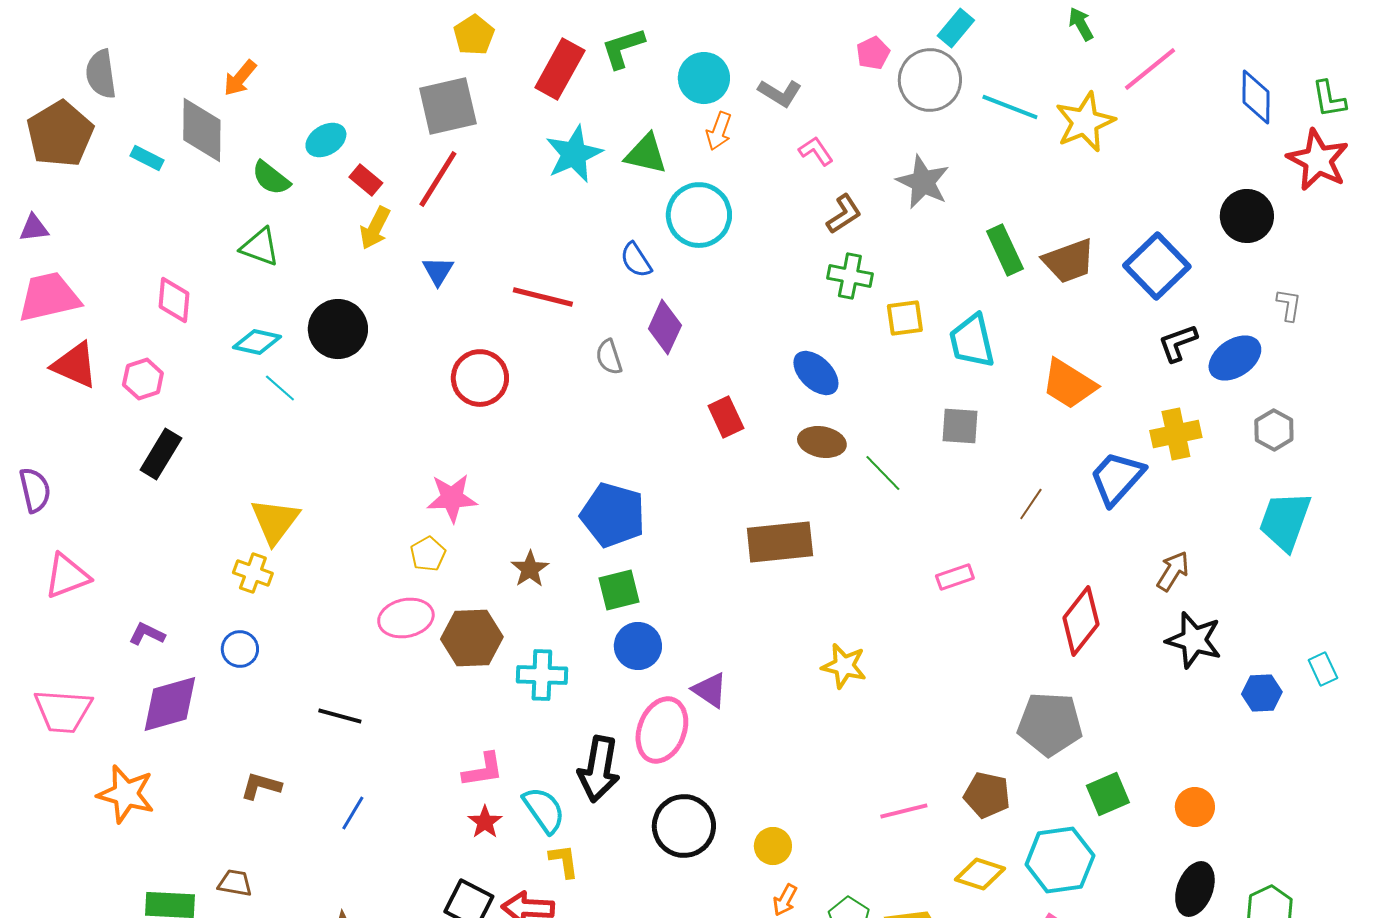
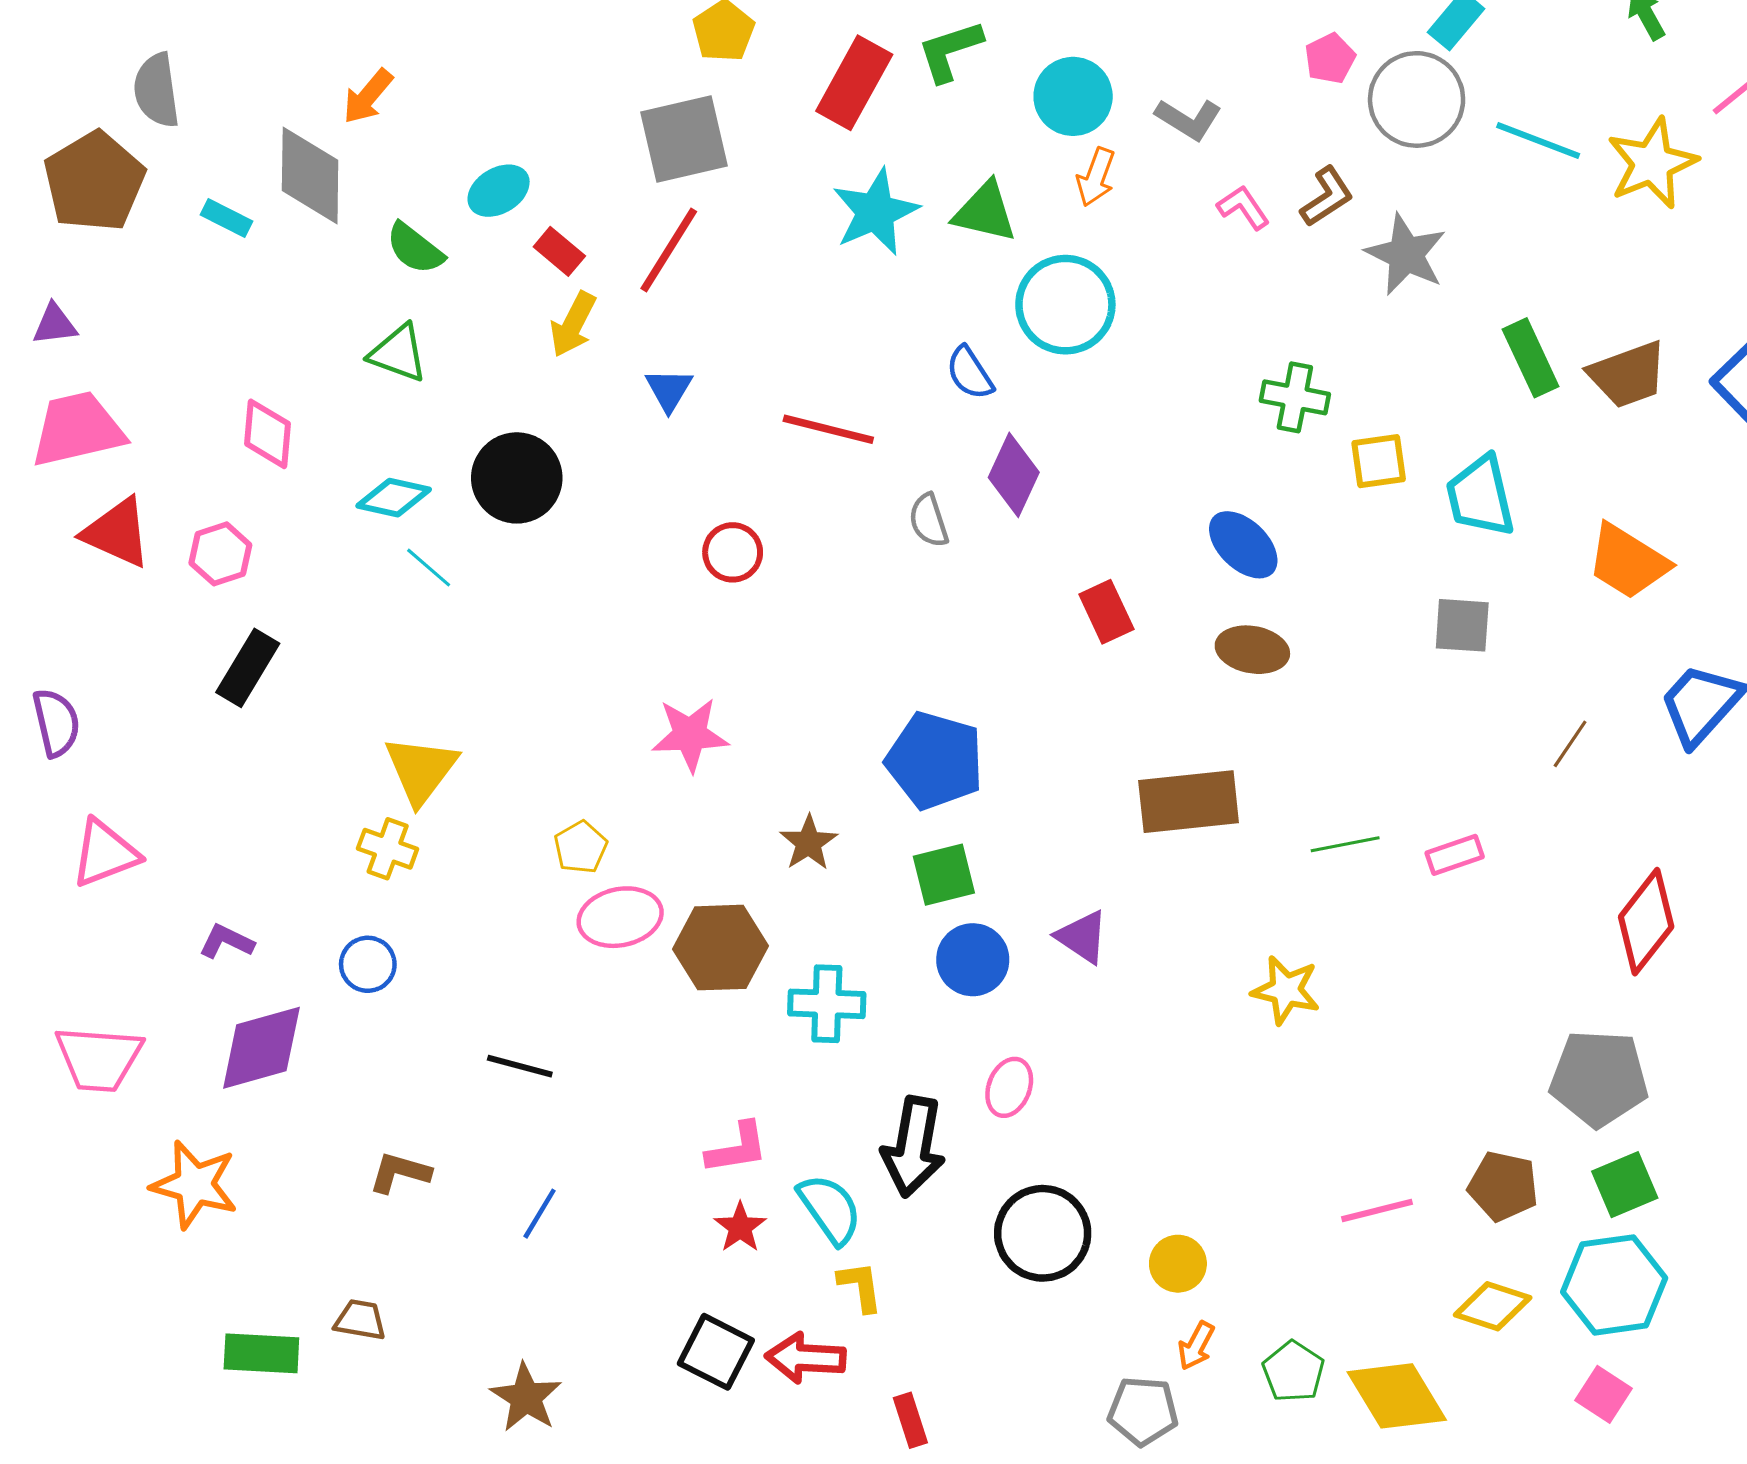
brown L-shape: (844, 214) -> (1327, 197), moved
red circle: (480, 378) -> (733, 552), size x0.7
green line: (883, 473) -> (1345, 844), moved, turned -57
yellow pentagon: (428, 554) -> (581, 847), moved
purple triangle: (710, 690) -> (1082, 937), moved
pink ellipse: (662, 730) -> (1009, 1087), size x0.6
green square: (1108, 794) -> (1625, 1185), moved

